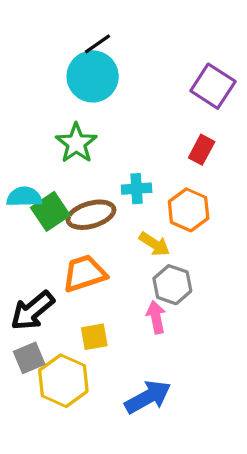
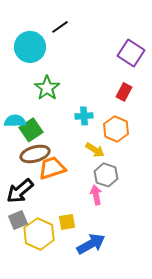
cyan circle: (93, 76) -> (30, 47), moved
brown ellipse: (91, 215) -> (35, 154), moved
yellow square: (94, 337) -> (67, 222), moved

